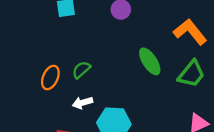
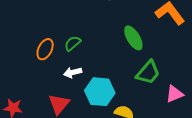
green trapezoid: (191, 74) -> (148, 73), moved

